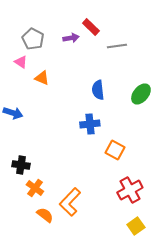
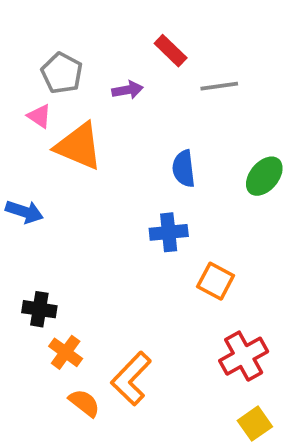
purple arrow: (71, 38) -> (127, 90), moved
orange triangle: (42, 78) -> (79, 146), size x1.8

